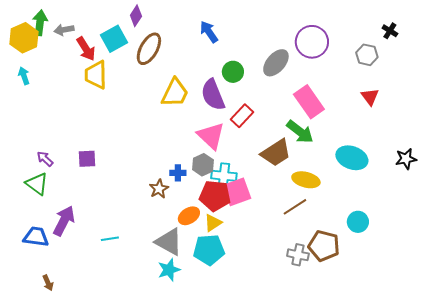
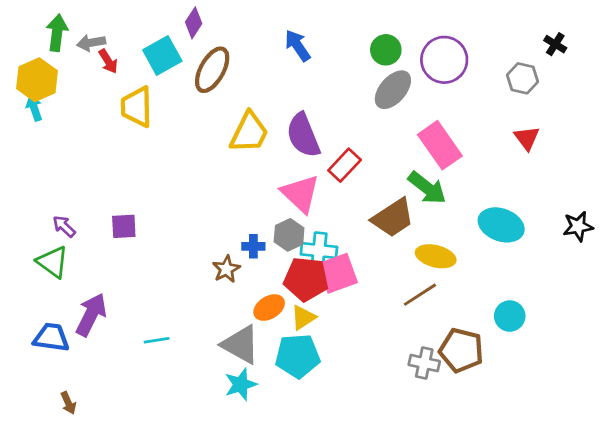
yellow hexagon: (24, 38) -> (37, 80), moved
red arrow: (86, 49) -> (108, 61), moved, size x0.7
green circle: (233, 72) -> (386, 50), moved

